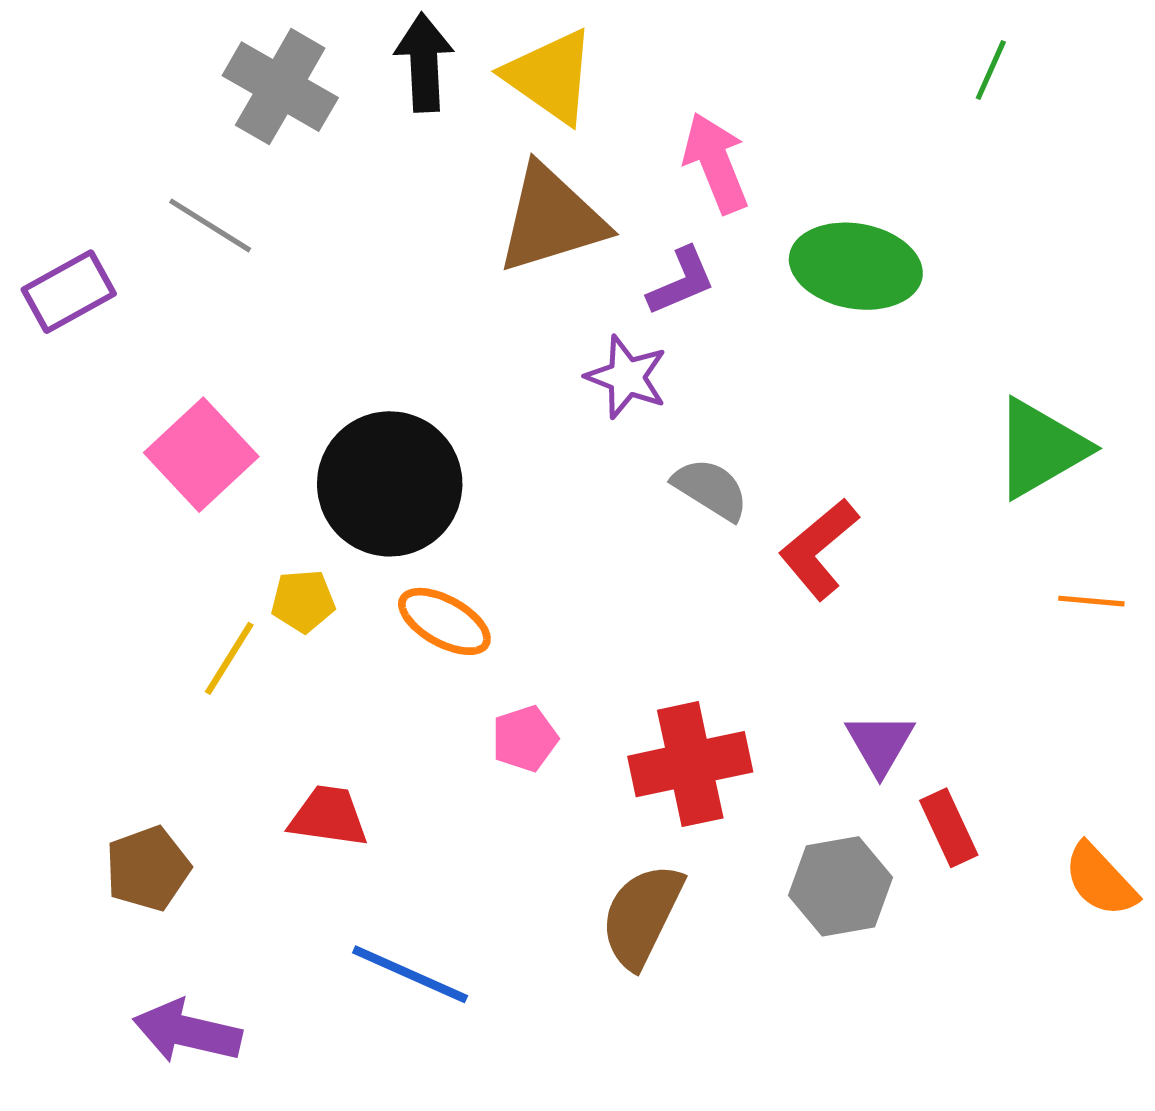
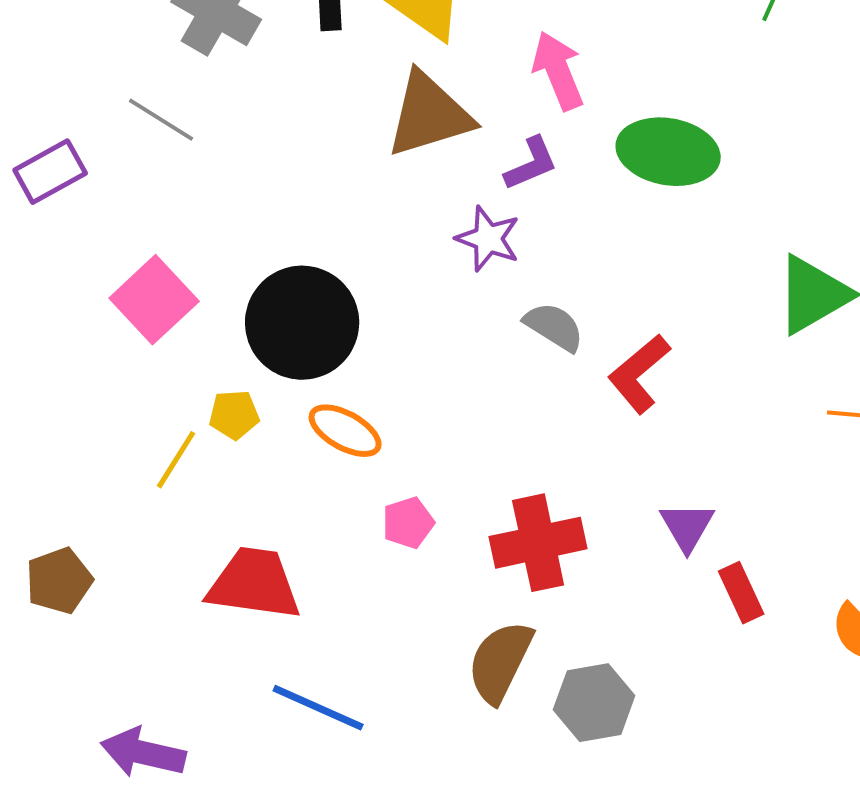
red trapezoid: (329, 816) -> (254, 584), size x1.5
brown pentagon: (148, 869) -> (59, 581), moved
gray hexagon: (841, 886) -> (594, 703), moved

